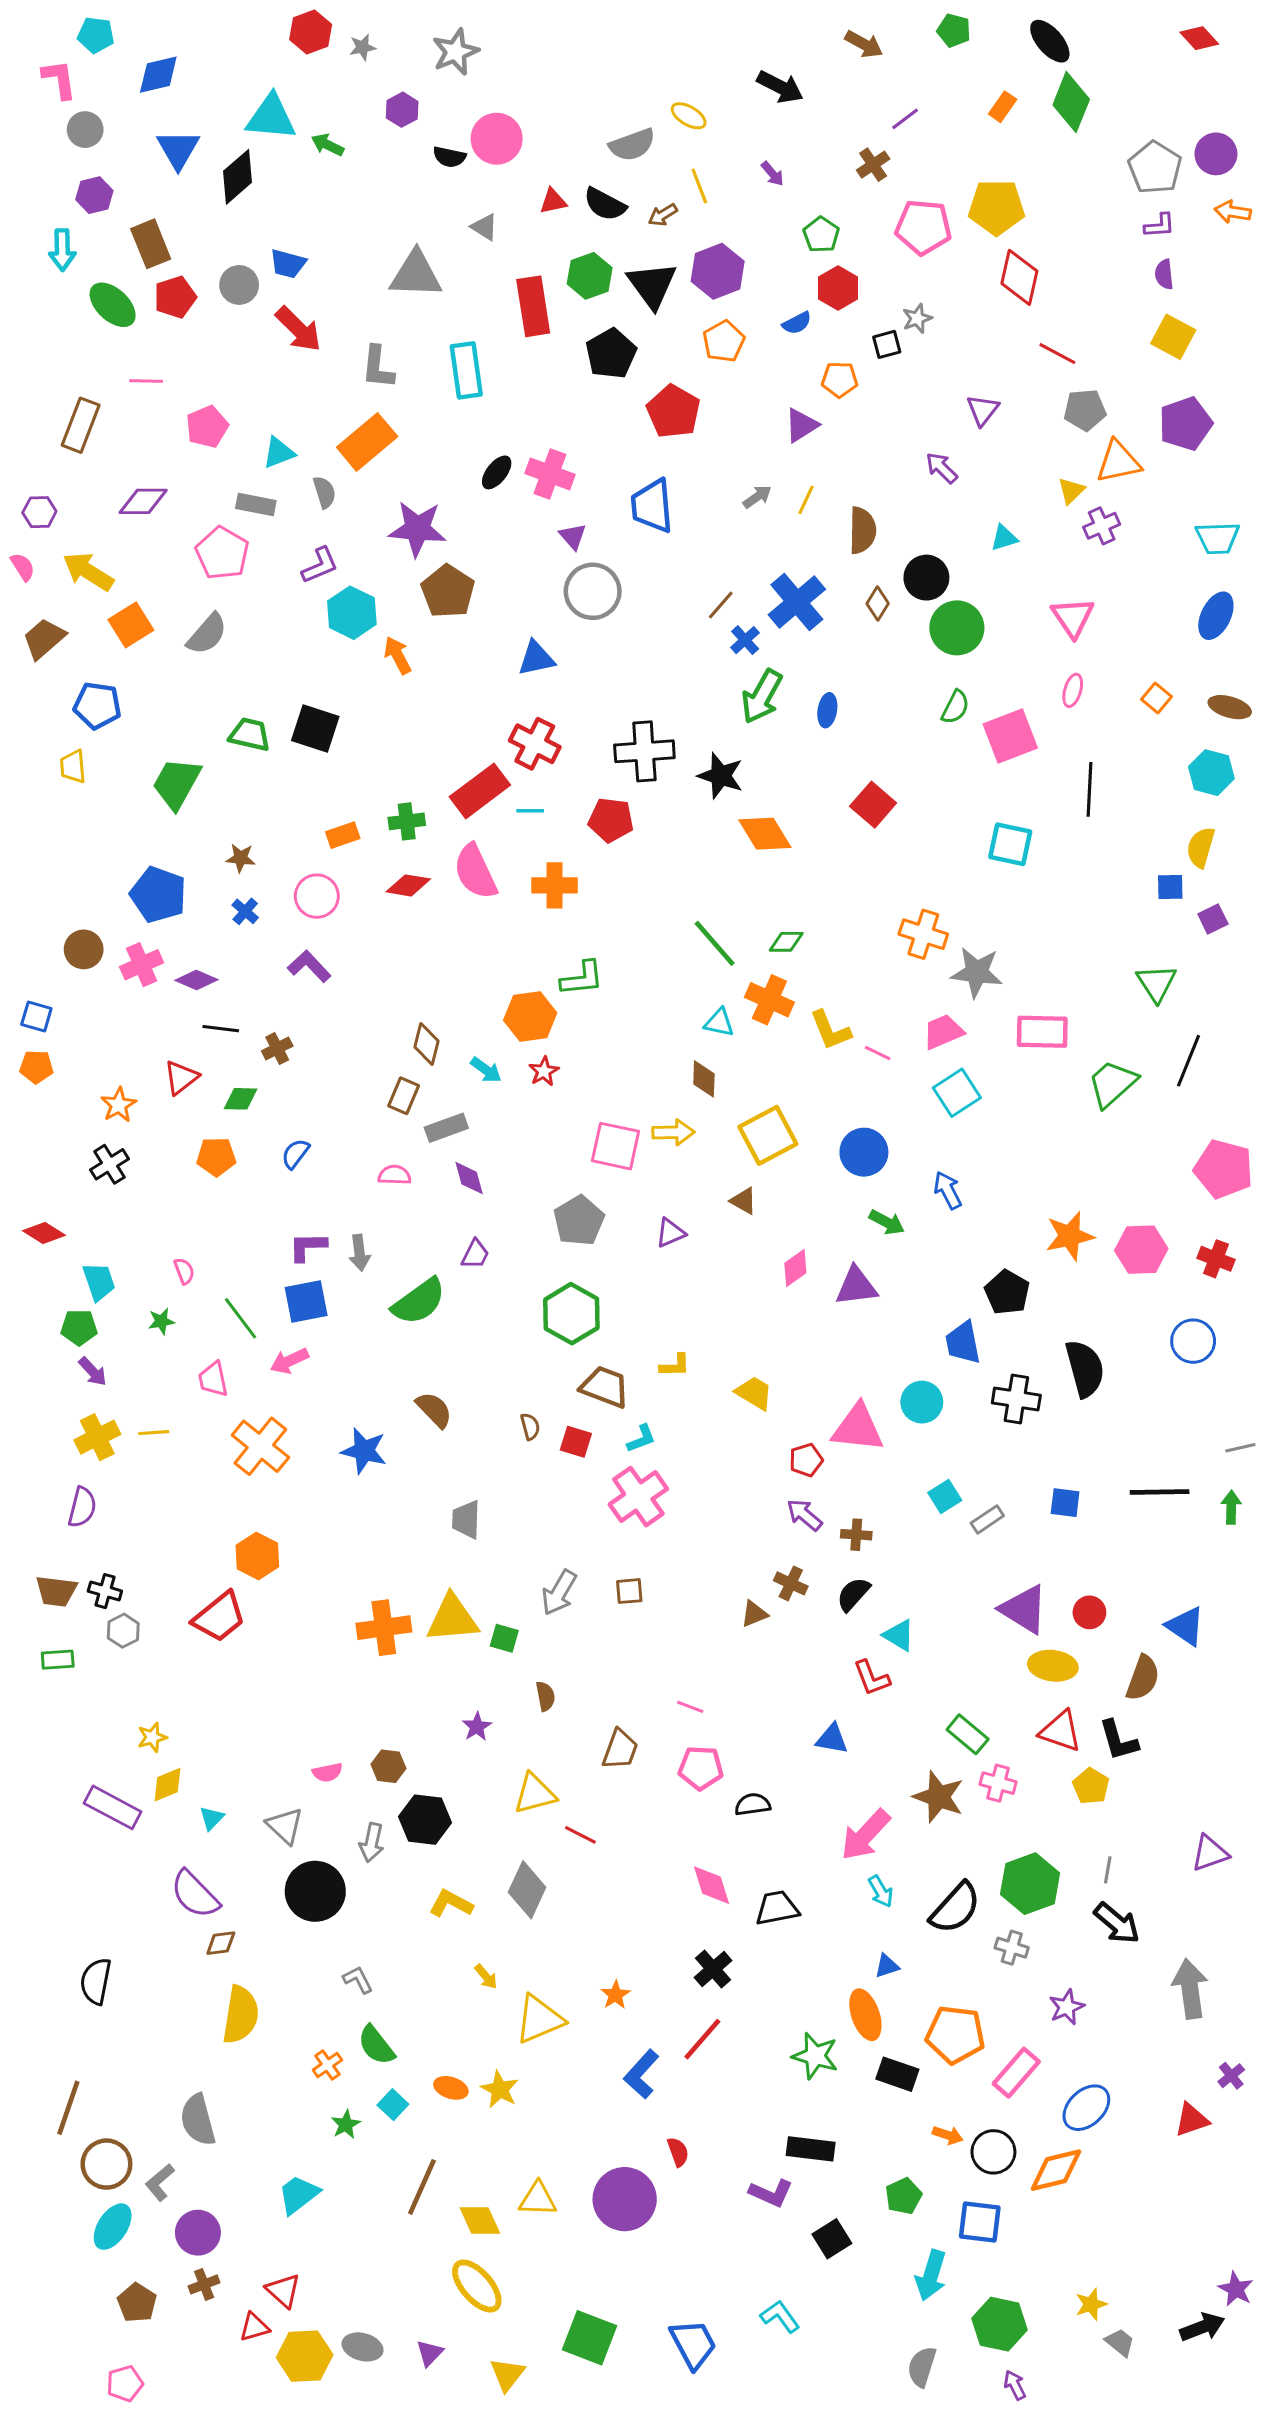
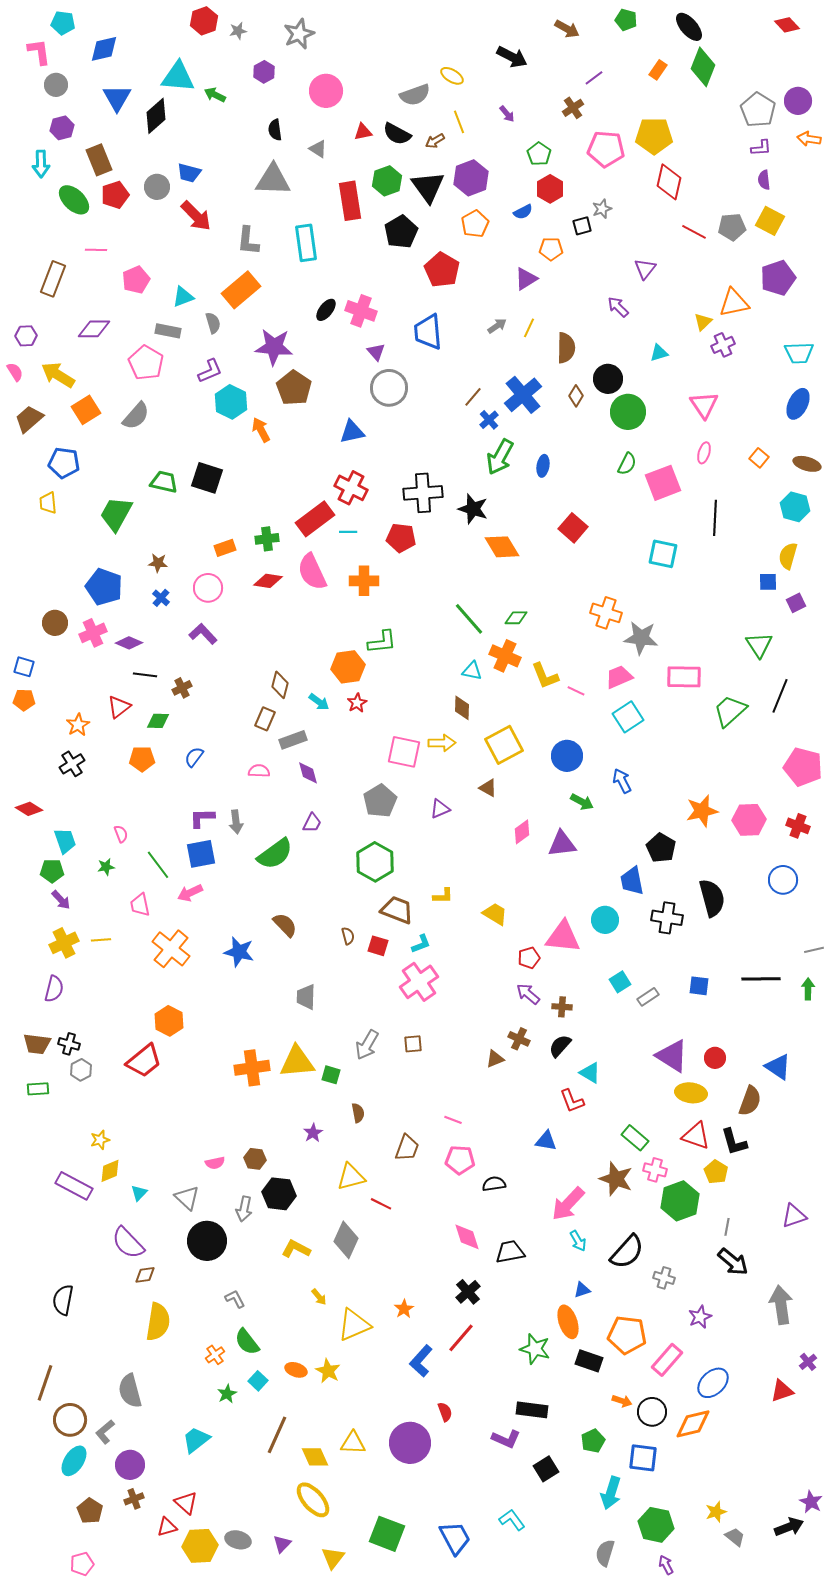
black semicircle: (449, 157) -> (275, 130), moved, turned 70
gray pentagon: (1085, 410) -> (732, 227), moved
green hexagon: (1030, 1884) -> (680, 1201), moved

